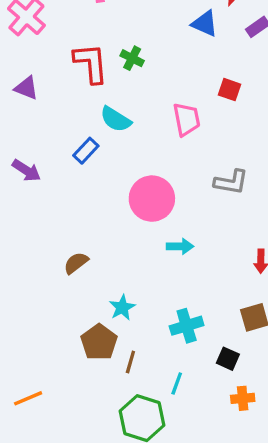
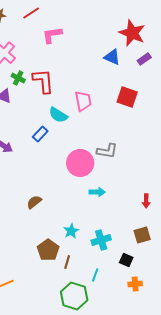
green cross: (132, 58) -> (18, 78), moved
red square: (229, 90) -> (127, 97), size x1.5
pink trapezoid: (187, 119) -> (83, 101), moved
gray L-shape: (231, 182) -> (107, 151), moved
cyan star: (122, 308) -> (71, 231), moved

